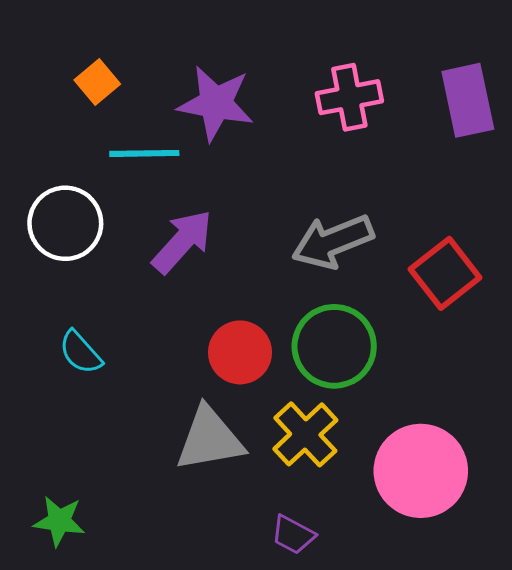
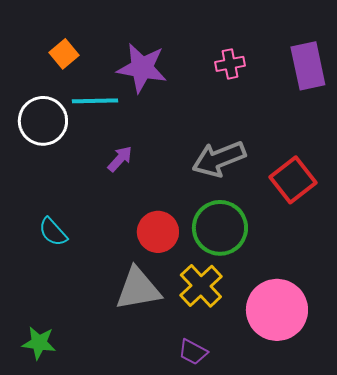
pink cross: (349, 97) -> (230, 64), size x0.7
white circle: (65, 223) -> (43, 121), moved
purple arrow: (182, 242) -> (120, 159), size x0.6

